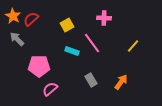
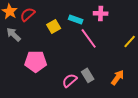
yellow square: (67, 25) -> (54, 26), moved
cyan rectangle: (72, 51) -> (76, 19), moved
pink semicircle: (50, 89) -> (70, 80), moved

